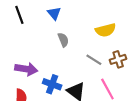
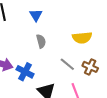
brown cross: (118, 59) -> (90, 67), turned 35
blue cross: (52, 84) -> (25, 72), moved

